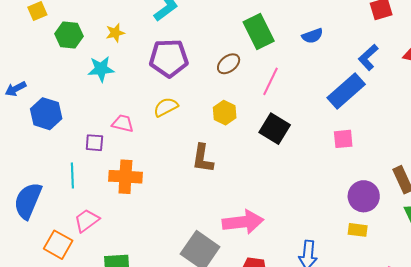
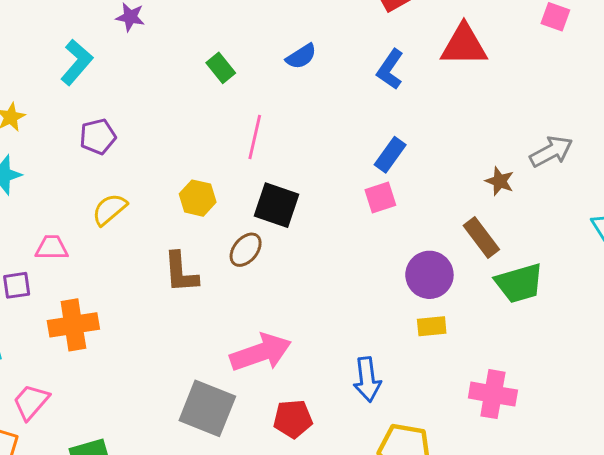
green rectangle: (259, 32) -> (221, 68), size x0.6
purple pentagon: (169, 58) -> (98, 137), size x0.6
brown ellipse: (229, 64) -> (246, 250), moved
blue rectangle: (346, 91) -> (390, 155), moved, size x0.6

